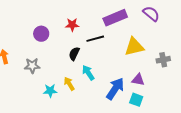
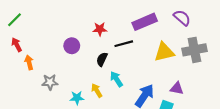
purple circle: (41, 34) -> (72, 46), moved
gray cross: (163, 60) -> (194, 50), moved, size x1.6
gray star: (32, 66) -> (50, 82), moved
purple triangle: (138, 80) -> (177, 88), moved

